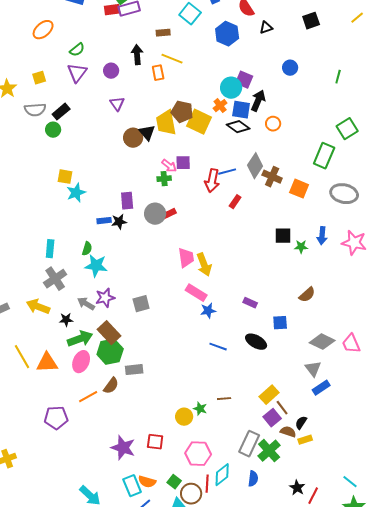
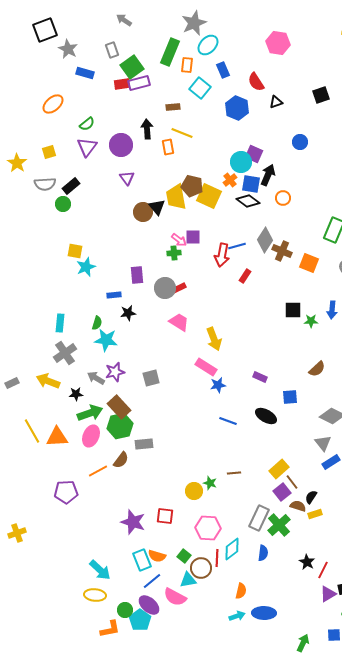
purple circle: (111, 71) -> (121, 145), size x1.5
black star: (119, 222) -> (128, 313), moved
pink trapezoid: (186, 258) -> (179, 322), moved, turned -50

